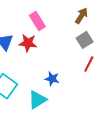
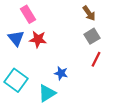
brown arrow: (81, 16) -> (89, 13), turned 112
pink rectangle: (37, 21) -> (28, 14), moved

